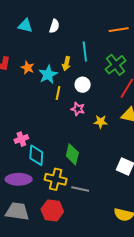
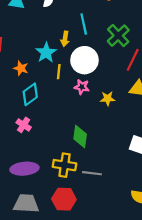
orange star: (28, 68) -> (21, 68), moved
white circle: (83, 85) -> (84, 60), size x1.6
pink cross: (21, 139) -> (24, 125), turned -32
cyan diamond: (36, 155) -> (30, 94), moved, turned 55

